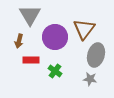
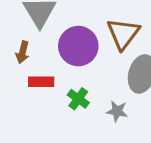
gray star: (90, 79) -> (117, 111), moved

